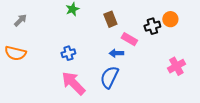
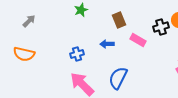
blue arrow: (116, 53) -> (107, 44), moved

